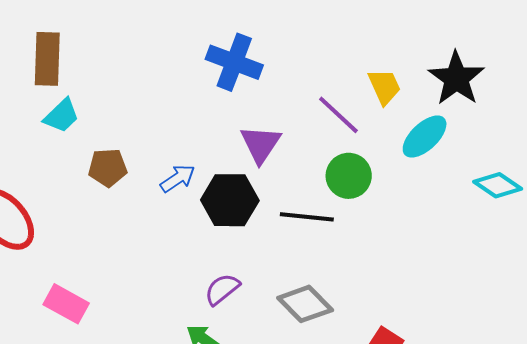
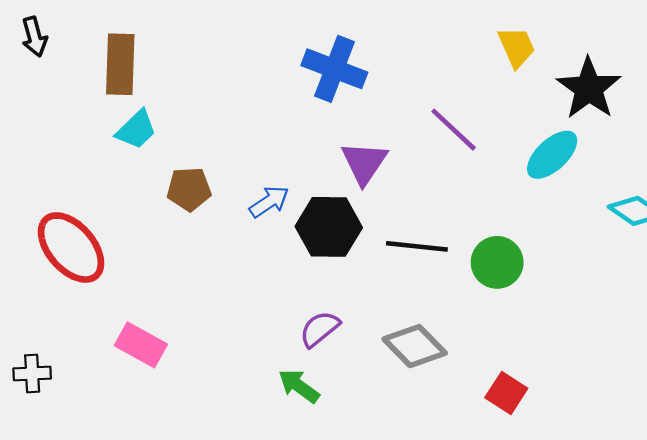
yellow trapezoid: (384, 87) -> (517, 47), moved
green circle: (349, 176) -> (497, 262), moved

